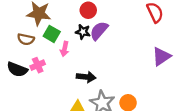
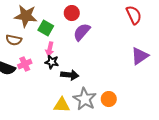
black star: (83, 32) -> (52, 62), moved
green square: (52, 34) -> (46, 28), moved

